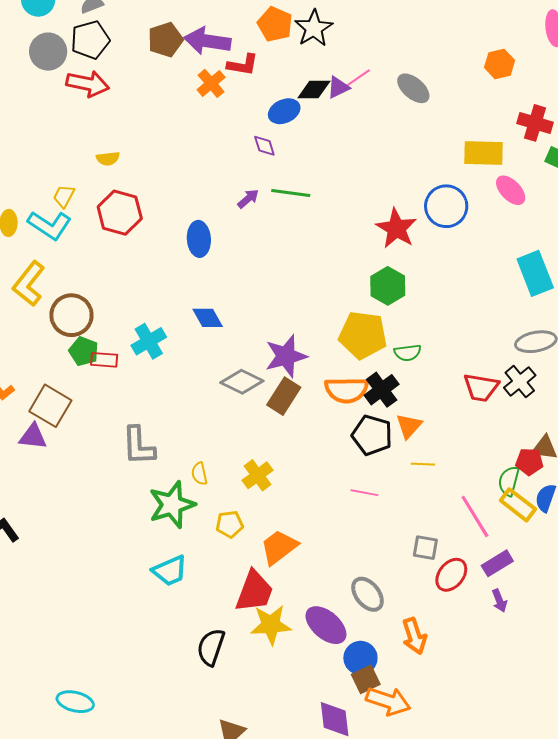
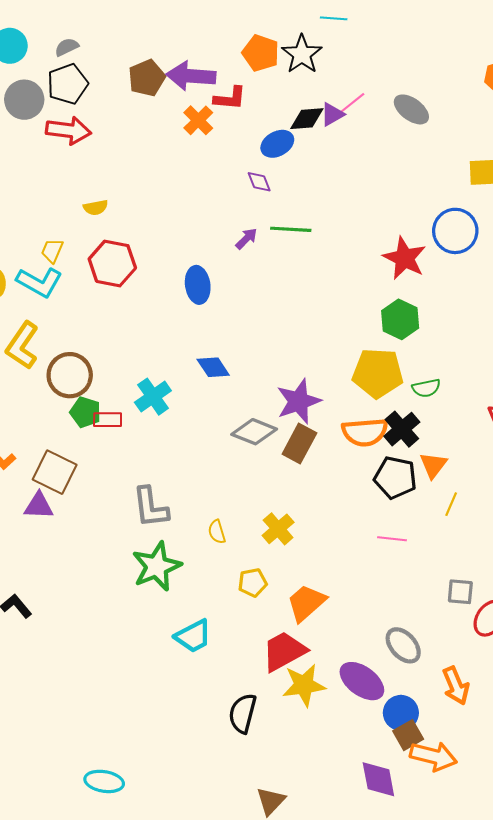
yellow line: (423, 464) -> (451, 504), turned -65
green star: (172, 505) -> (157, 566), moved
red trapezoid: (254, 591) -> (284, 651), turned -135

